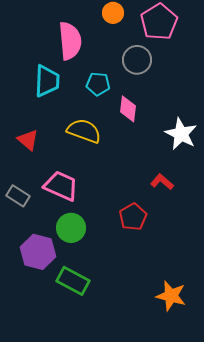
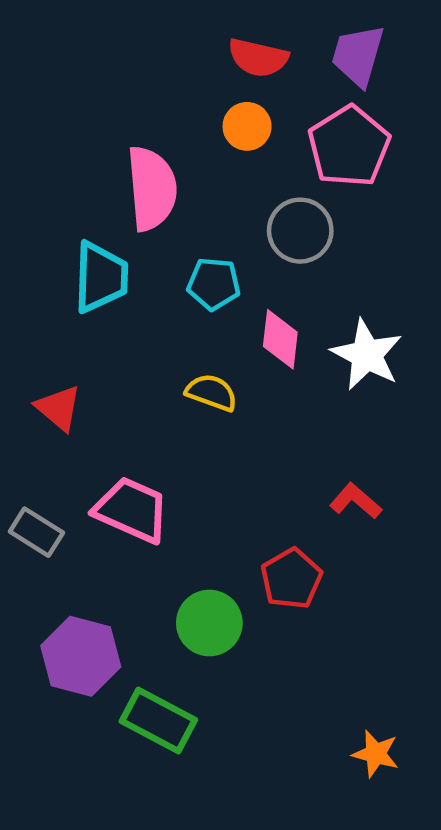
yellow semicircle: (84, 131) -> (212, 392), moved, size x0.7
white star: (181, 134) -> (367, 355), moved
green circle: (71, 228) -> (209, 623), moved
orange star: (171, 296) -> (376, 754), size x0.7

